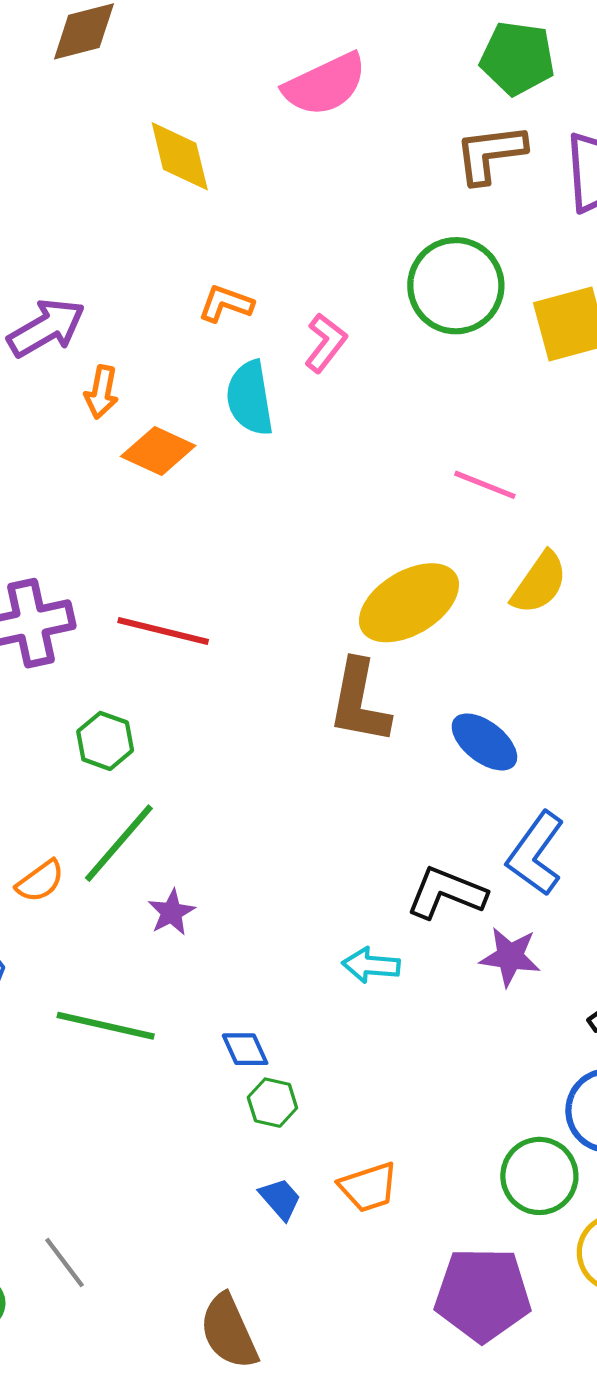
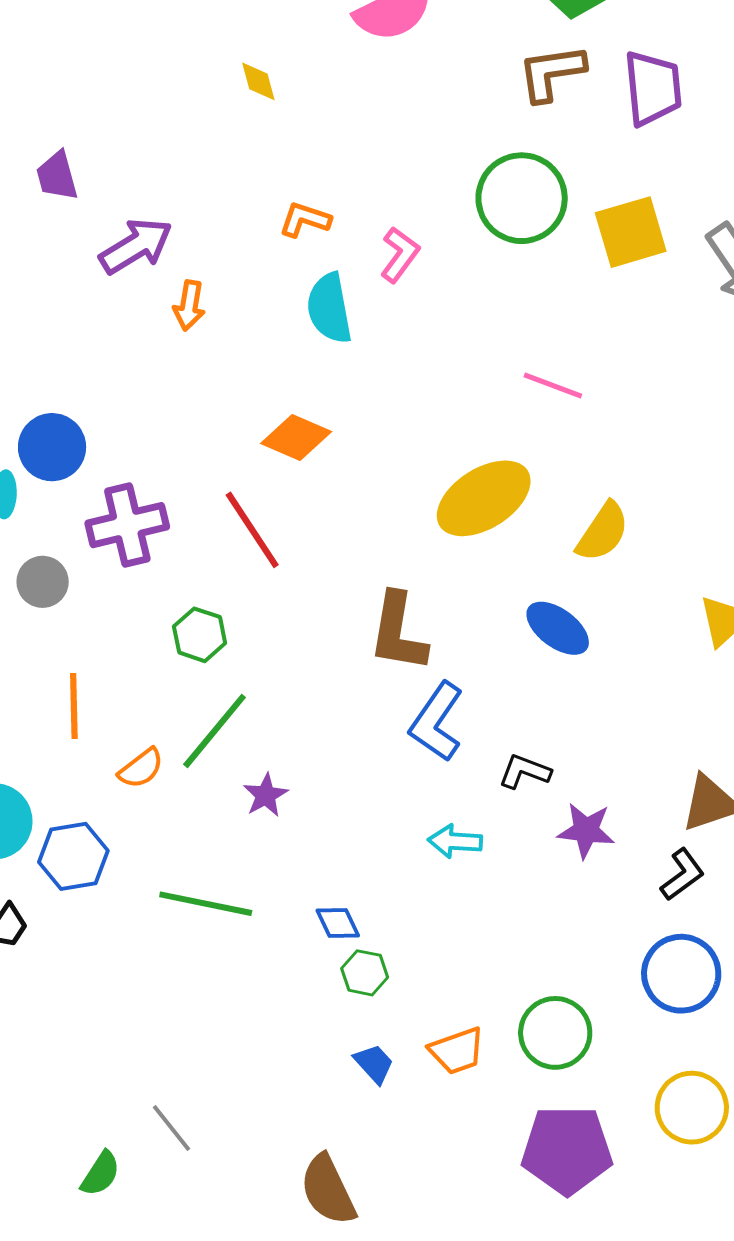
yellow diamond: (180, 156) -> (258, 81), size x0.6
orange diamond: (158, 451) -> (296, 437), moved
yellow semicircle: (539, 583) -> (603, 532), moved
red line: (163, 631) -> (252, 530), turned 44
brown L-shape: (359, 702) -> (398, 632), moved
blue L-shape: (536, 854) -> (437, 722), moved
black L-shape: (446, 893) -> (525, 771), size x0.7
green circle: (539, 1176) -> (555, 1033), moved

